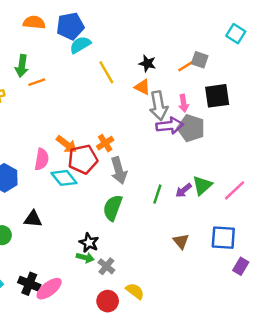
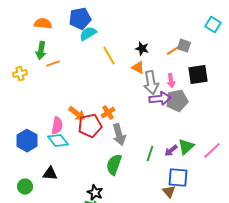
orange semicircle: (34, 22) -> (43, 24), moved
gray pentagon: (191, 128) -> (177, 101), turned -30
cyan diamond: (64, 178) -> (58, 141), moved
blue square: (223, 238) -> (178, 178), moved

